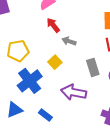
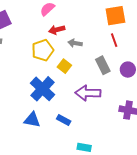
red arrow: (53, 25) -> (57, 30), turned -56
yellow pentagon: (18, 51) -> (43, 50), moved
blue triangle: (14, 110) -> (32, 120), turned 42

